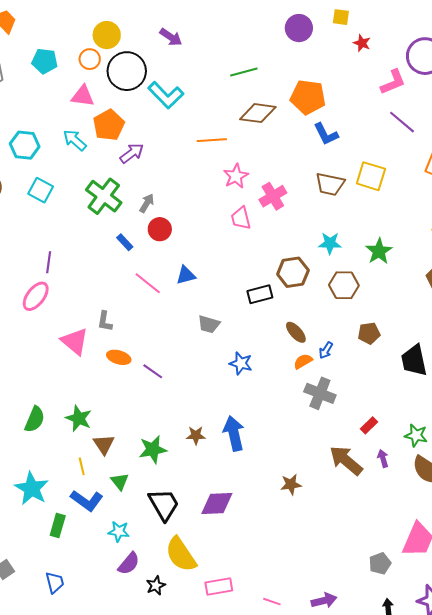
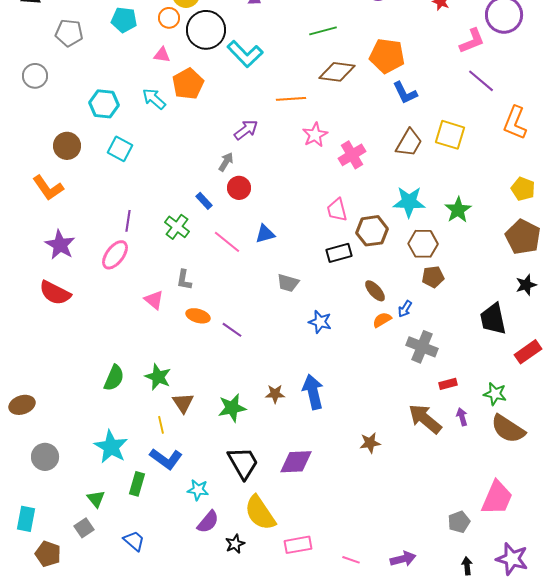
pink triangle: (83, 96) -> (162, 55), size x0.7
purple arrow: (132, 153) -> (246, 130), moved
brown trapezoid: (330, 184) -> (409, 143), turned -72
green cross: (104, 196) -> (177, 227), moved, size x0.7
pink trapezoid: (241, 218) -> (337, 210), moved
cyan star: (330, 243) -> (409, 202), size x1.4
brown pentagon: (369, 333) -> (433, 277), moved
pink triangle: (75, 341) -> (154, 300), size x0.7
gray cross: (320, 393) -> (422, 347), moved
red rectangle: (369, 425) -> (448, 384), turned 30
green triangle: (120, 481) -> (96, 499), moved
blue trapezoid: (55, 583) -> (134, 541), turned -35

